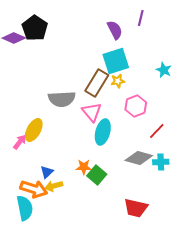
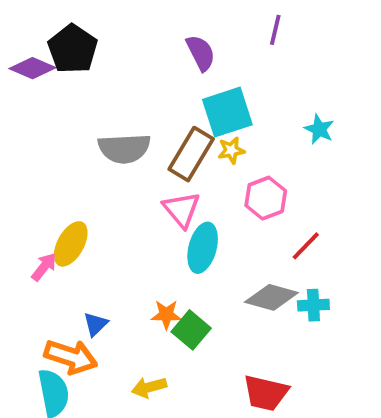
purple semicircle: (115, 30) -> (201, 53), moved
gray semicircle: (62, 99) -> (124, 148), moved
yellow arrow: (54, 186) -> (149, 387), moved

